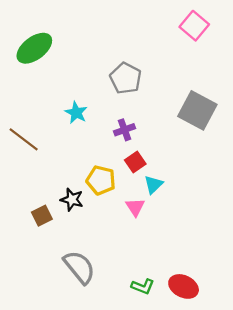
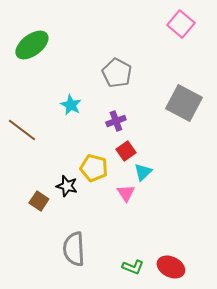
brown square: (42, 216) -> (39, 201), turned -30
gray semicircle: (79, 267) -> (74, 249), turned -144

